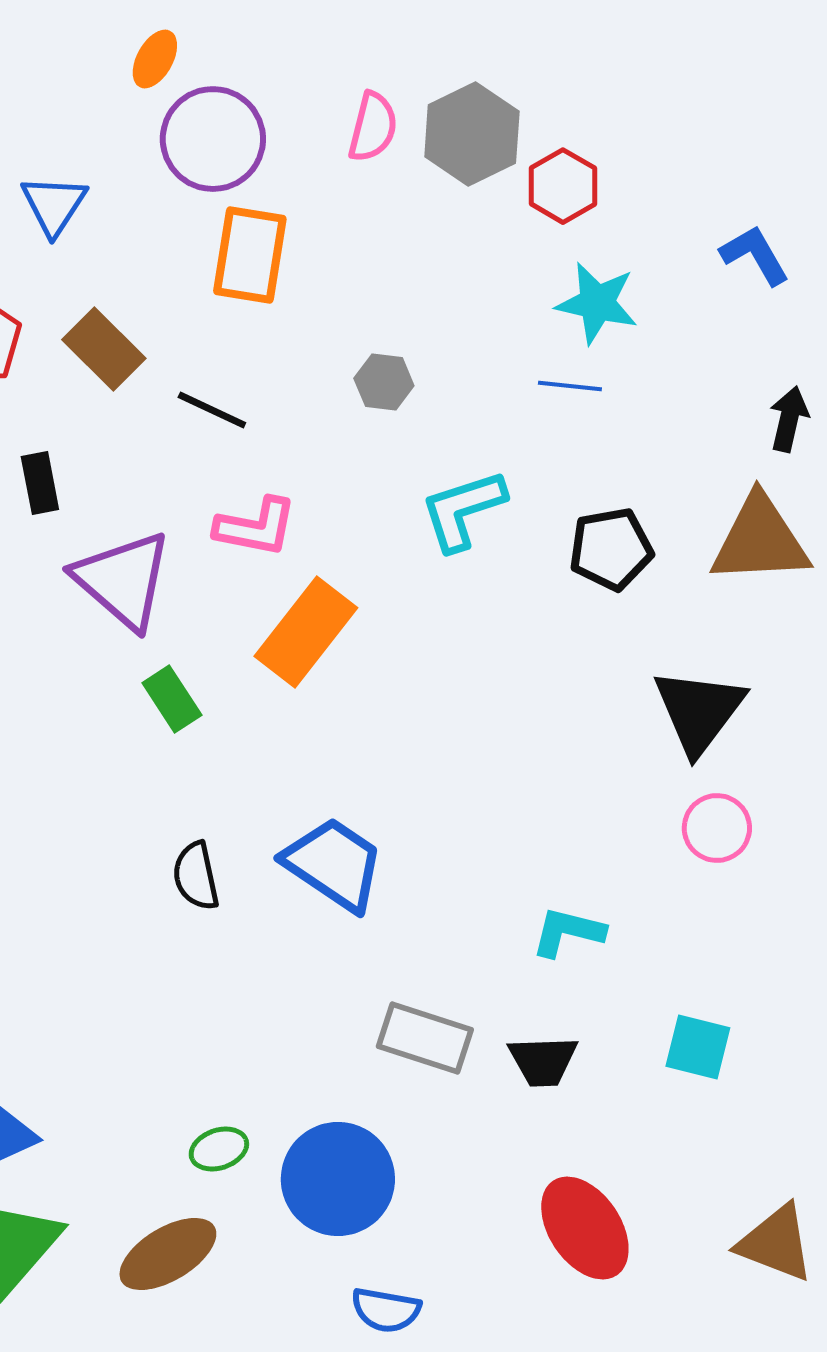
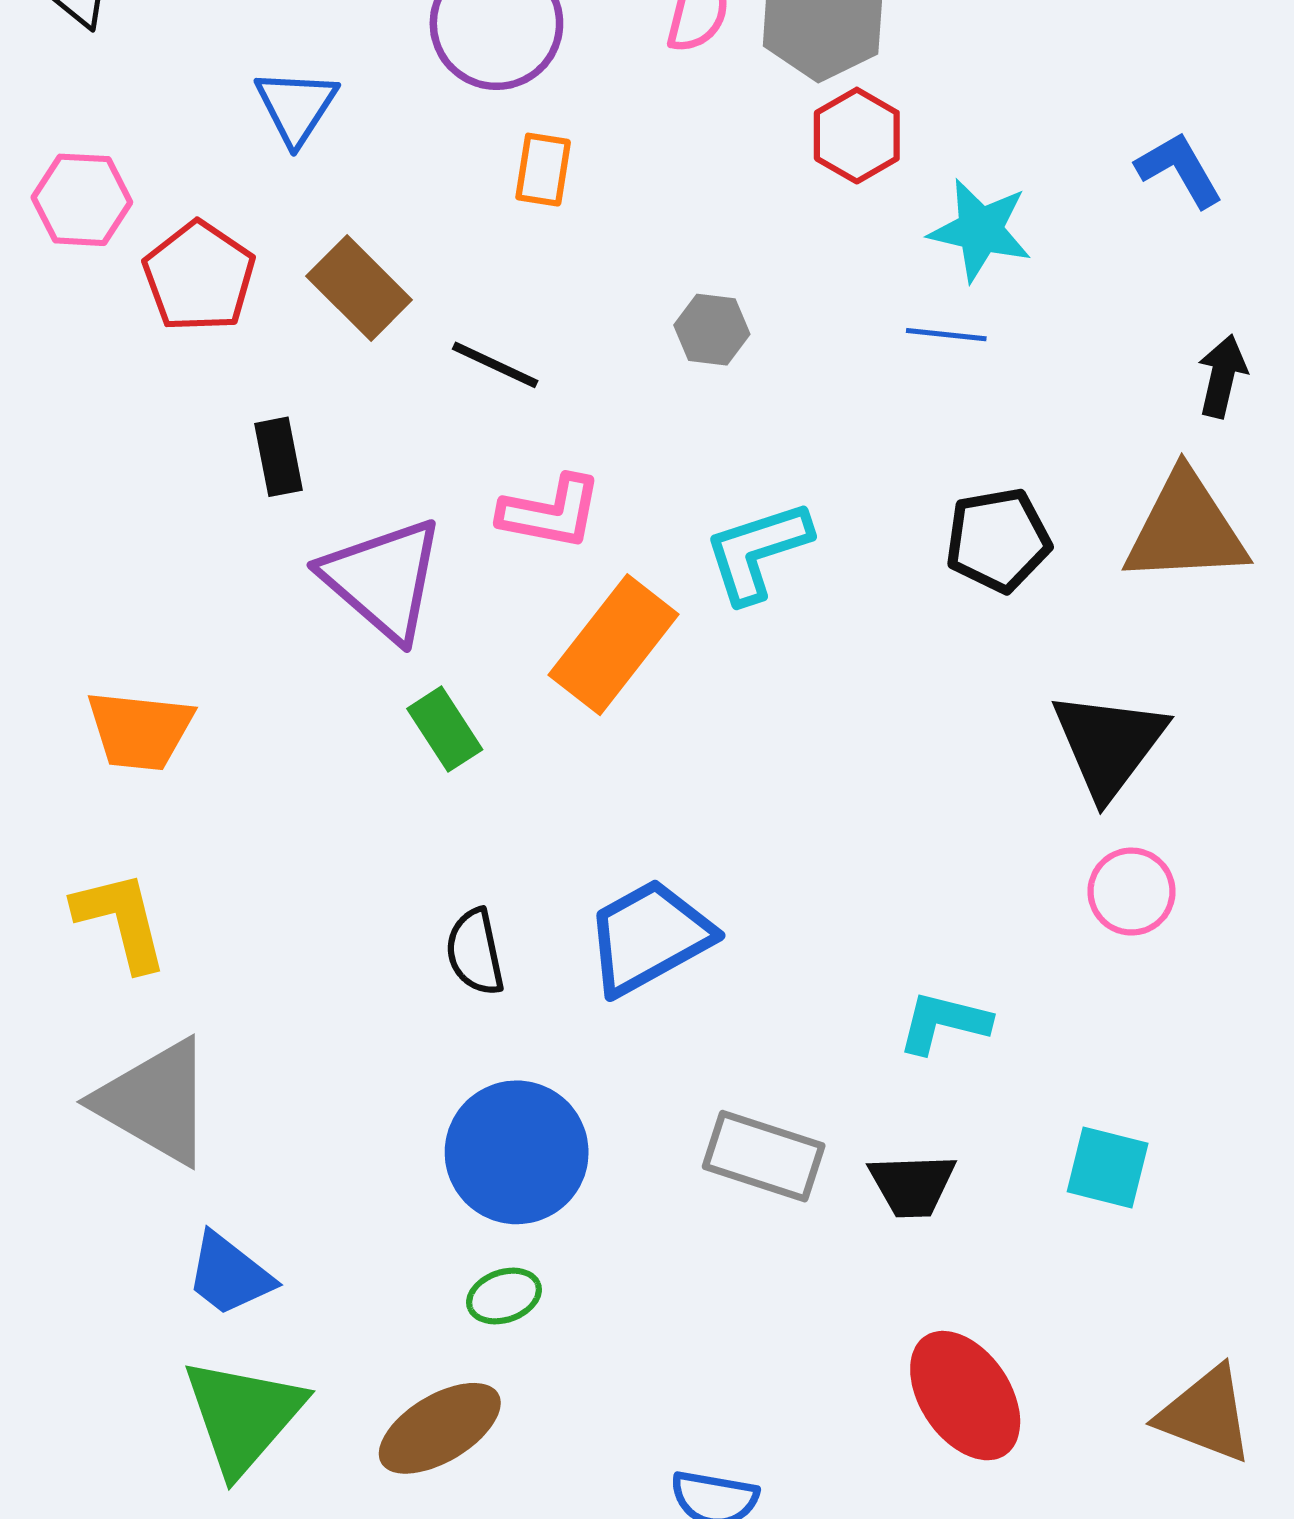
red hexagon: (563, 186) -> (857, 136), moved
orange rectangle: (250, 255) -> (543, 170), size x0.6
cyan L-shape: (463, 510) -> (757, 551), moved
blue trapezoid: (334, 864) -> (649, 937), turned -63
blue circle: (338, 1179) -> (517, 1152), moved

